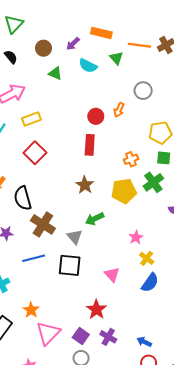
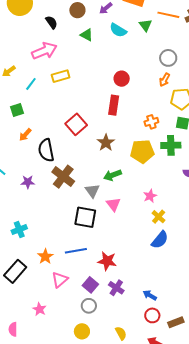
black semicircle: (11, 57) -> (52, 22), moved
orange arrow: (119, 110) -> (165, 80), moved
red square: (35, 153) -> (76, 124), moved
green cross: (153, 182) -> (171, 145), turned 30
blue line: (34, 258) -> (76, 251), moved
pink triangle: (112, 275) -> (113, 204), moved
red star: (96, 309) -> (107, 261), turned -30
pink triangle: (48, 333) -> (60, 280), size x0.7

